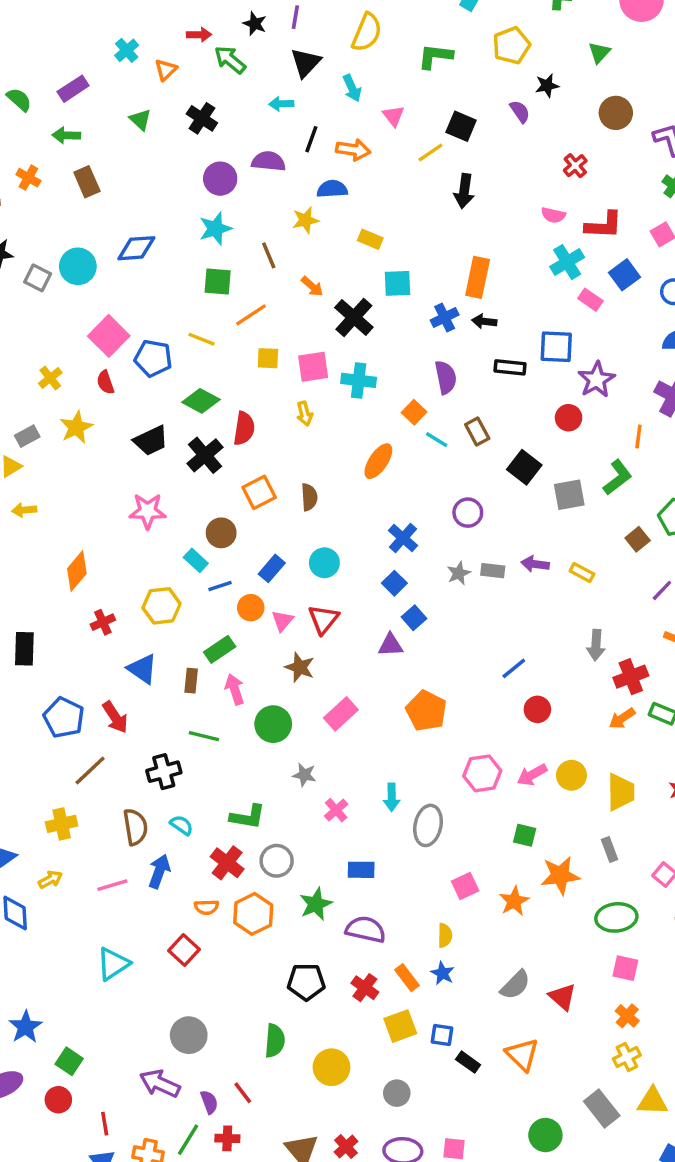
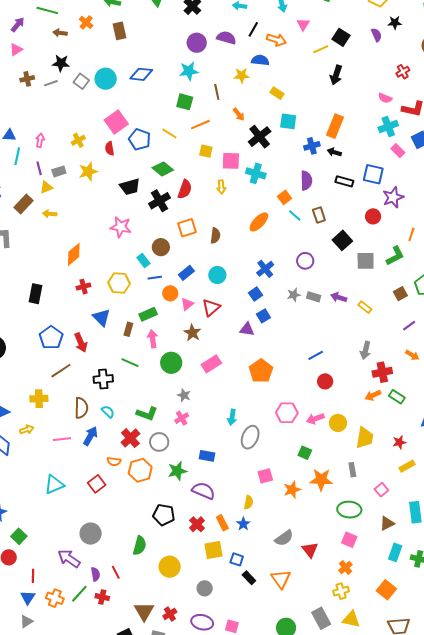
pink cross: (336, 810) -> (182, 418), moved

